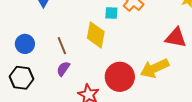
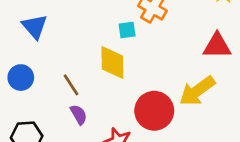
blue circle: (25, 44) -> (21, 78), moved
purple semicircle: (63, 69) -> (79, 115), turned 126

